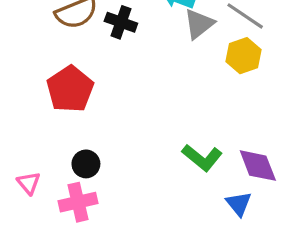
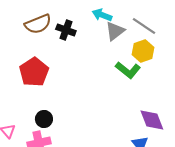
green L-shape: (202, 158) -> (128, 70), moved

